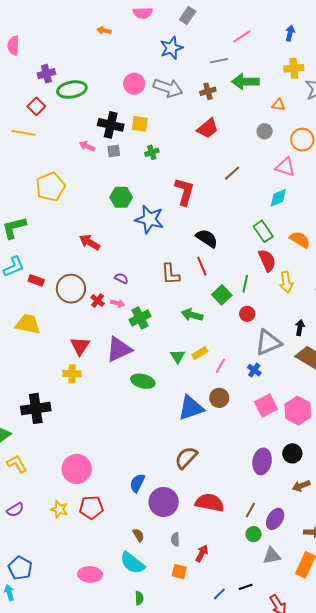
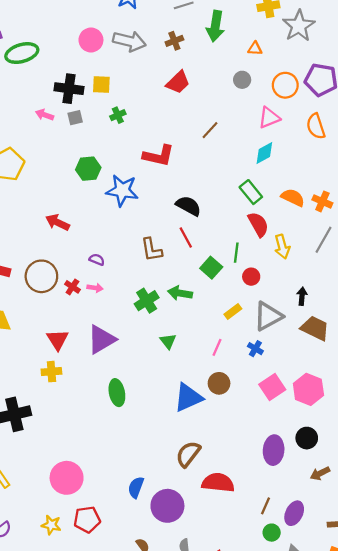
green arrow: (245, 82) -> (215, 26), turned -76
pink triangle: (285, 167) -> (269, 118), turned -35
red L-shape: (184, 192) -> (159, 156), turned 92
red circle: (247, 314) -> (251, 277), moved
green cross: (140, 318) -> (147, 301), moved
yellow rectangle: (200, 353) -> (233, 311), moved
green ellipse: (143, 381) -> (117, 393), moved, turned 70
red semicircle: (210, 503) -> (218, 483), moved

